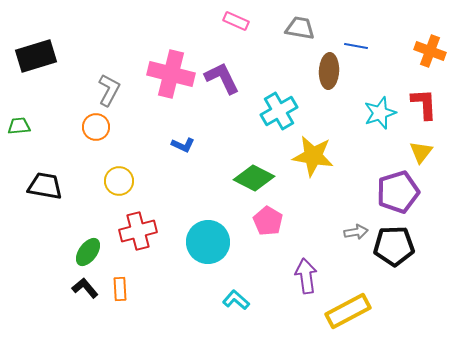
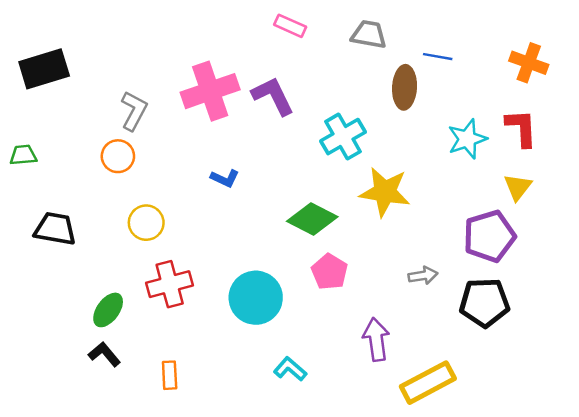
pink cross: (171, 74) -> (210, 91), turned -33
gray arrow: (356, 232) -> (423, 276), moved
orange rectangle: (120, 289) -> (170, 375), moved

